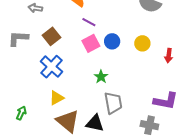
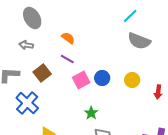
purple line: (89, 22) -> (67, 59), moved
blue cross: (52, 67) -> (27, 103), moved

